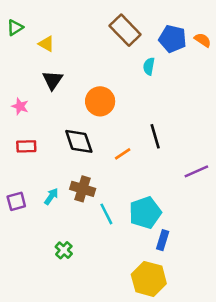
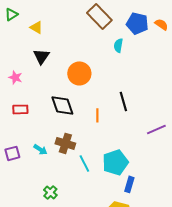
orange line: (123, 154) -> (97, 115), turned -56
cyan arrow: (51, 196) -> (40, 149), turned 88

